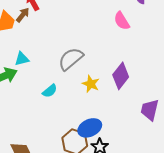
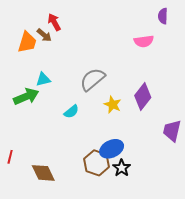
brown arrow: (23, 15) -> (44, 35), turned 91
pink semicircle: (122, 21) -> (144, 41), turned -66

